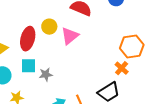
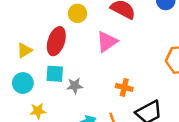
yellow circle: (49, 27) -> (77, 13), moved
orange cross: (122, 68) -> (124, 87), moved, turned -32

